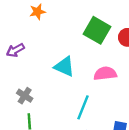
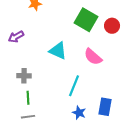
pink semicircle: (105, 74) -> (93, 57), turned -132
gray cross: (25, 96) -> (24, 76), turned -32

